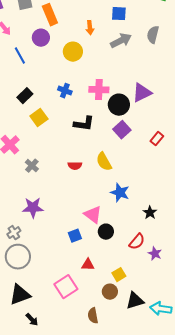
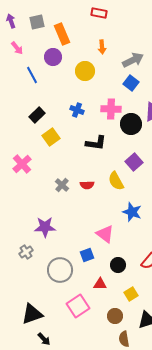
blue square: (119, 14) -> (131, 83), moved, turned 35
purple square: (122, 130) -> (134, 162), moved
gray cross: (32, 166) -> (62, 185), moved
black circle: (106, 232) -> (118, 265), moved
gray circle: (18, 257) -> (60, 270), moved
brown circle: (110, 292) -> (115, 316), moved
brown semicircle: (93, 316) -> (124, 339), moved

